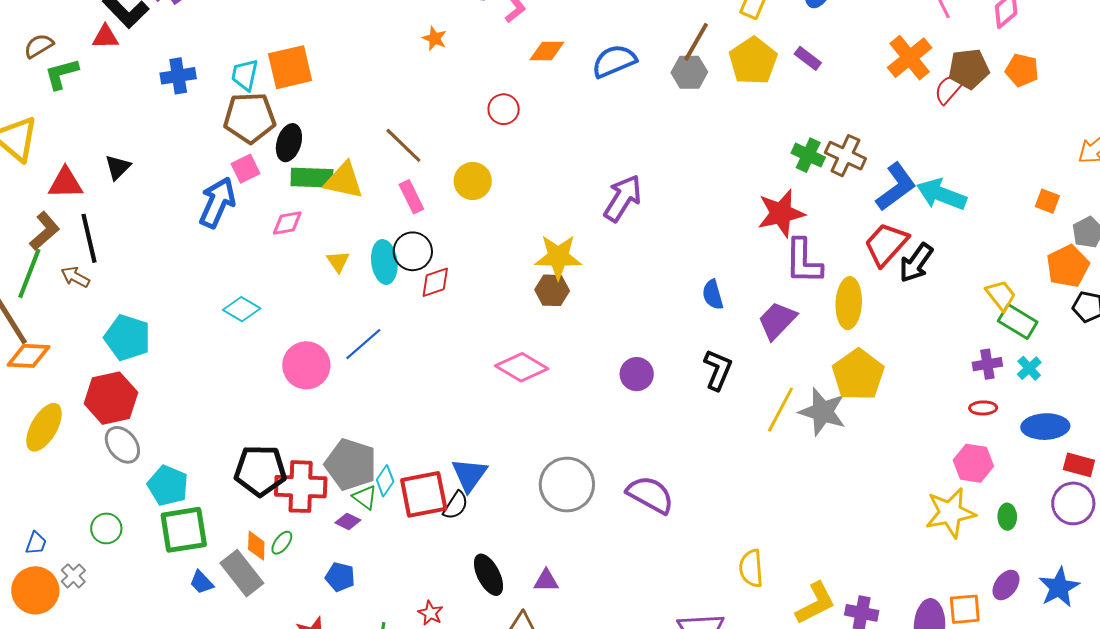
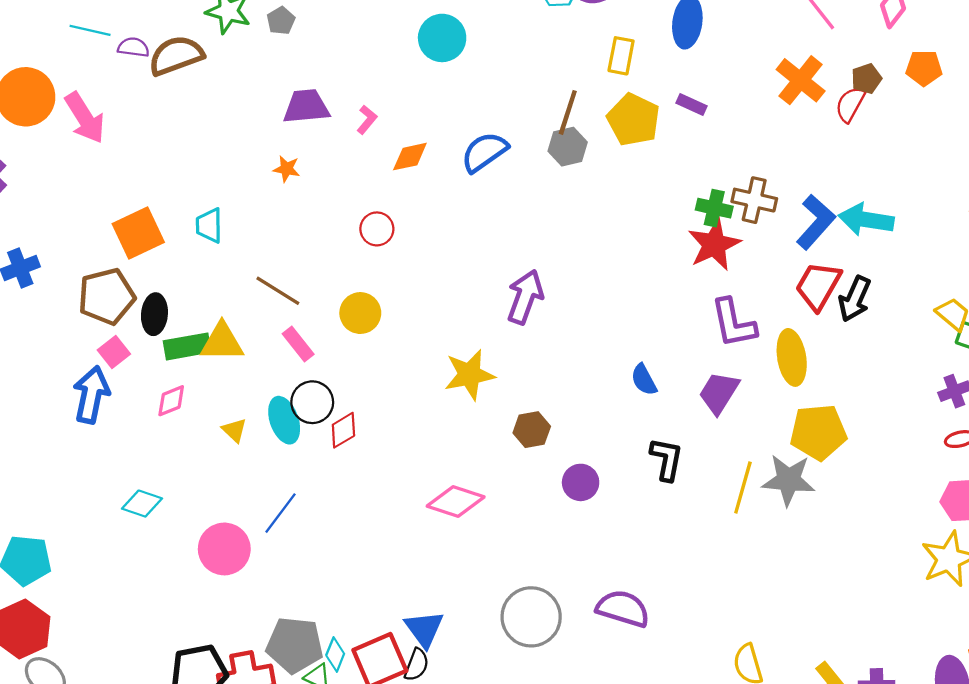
brown pentagon: (969, 69) -> (867, 79), size x0.7
cyan trapezoid: (245, 75) -> (209, 225), moved
red star: (781, 213) -> (714, 244), moved
brown hexagon: (552, 290) -> (532, 430), moved
yellow pentagon: (858, 375) -> (818, 432), turned -30

